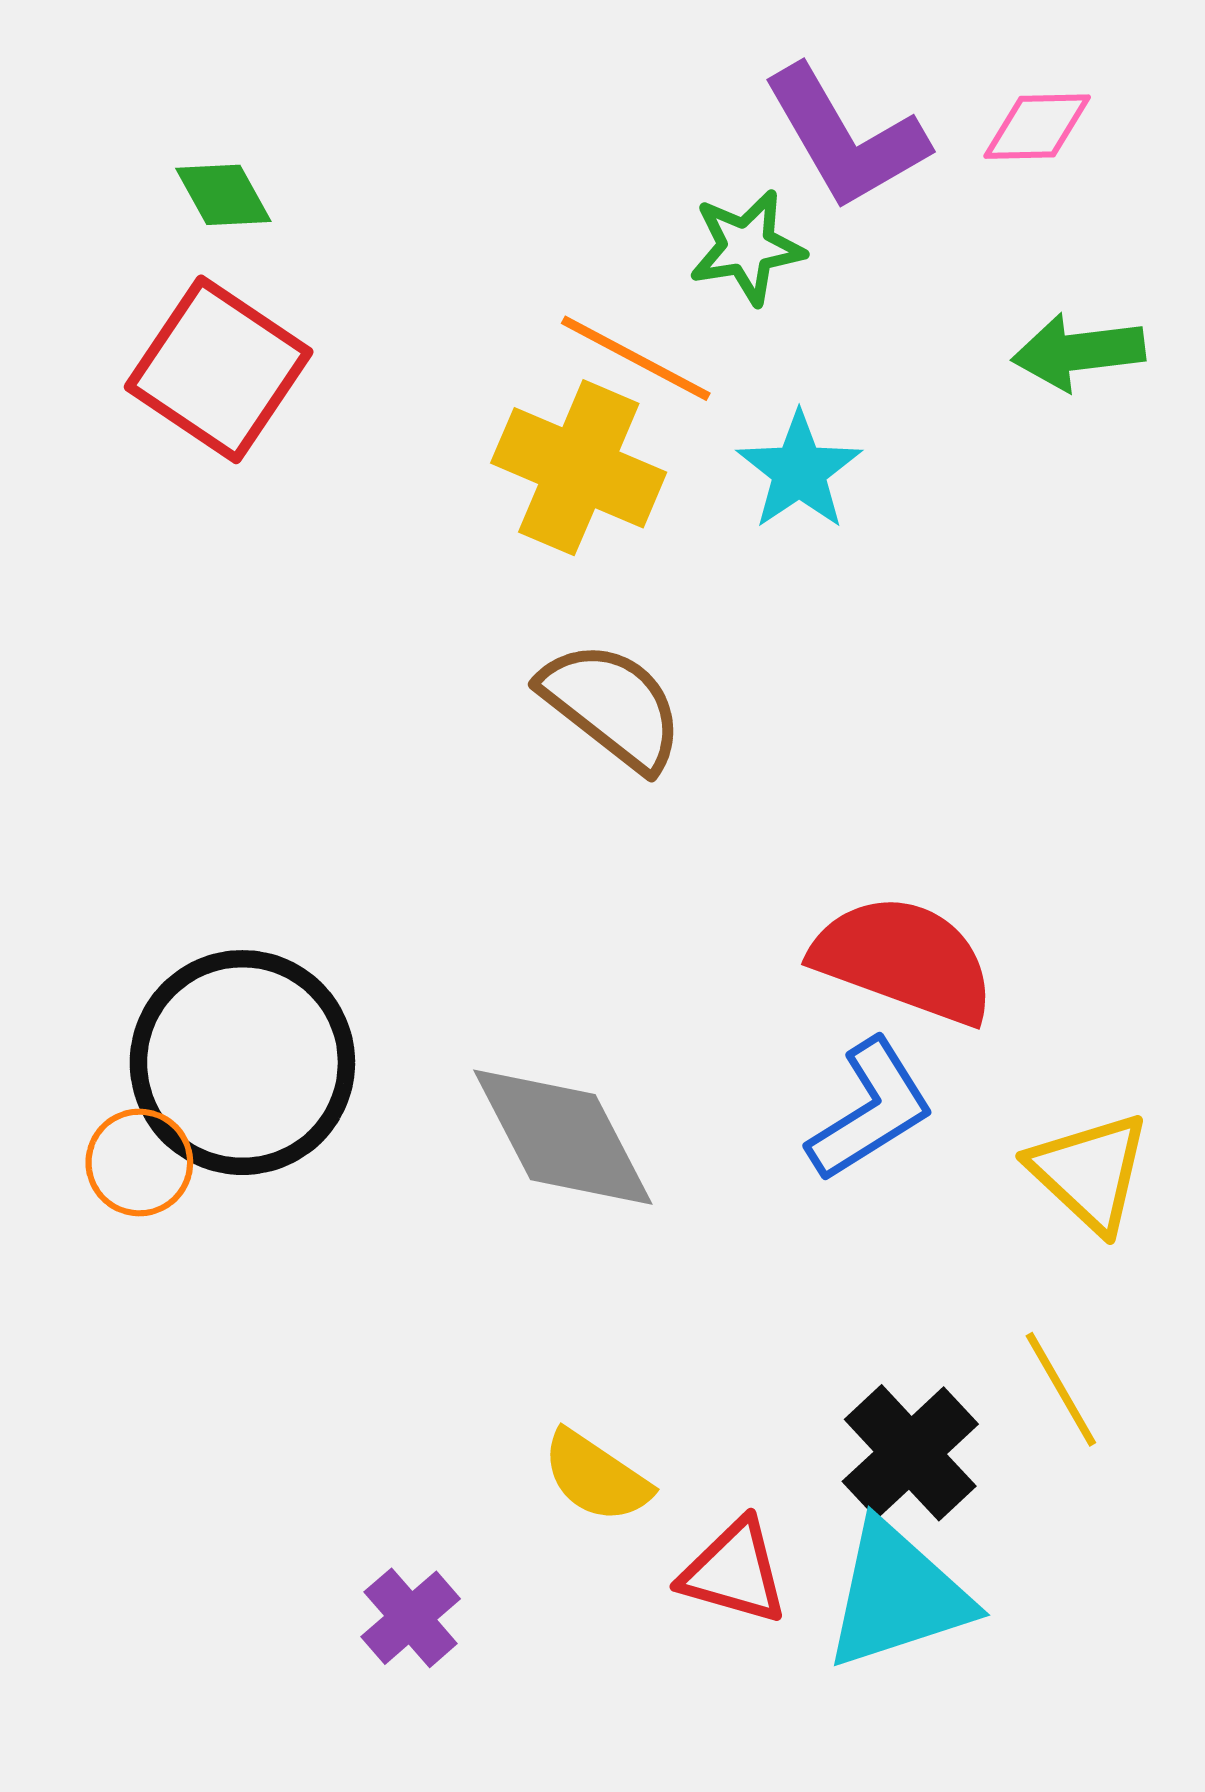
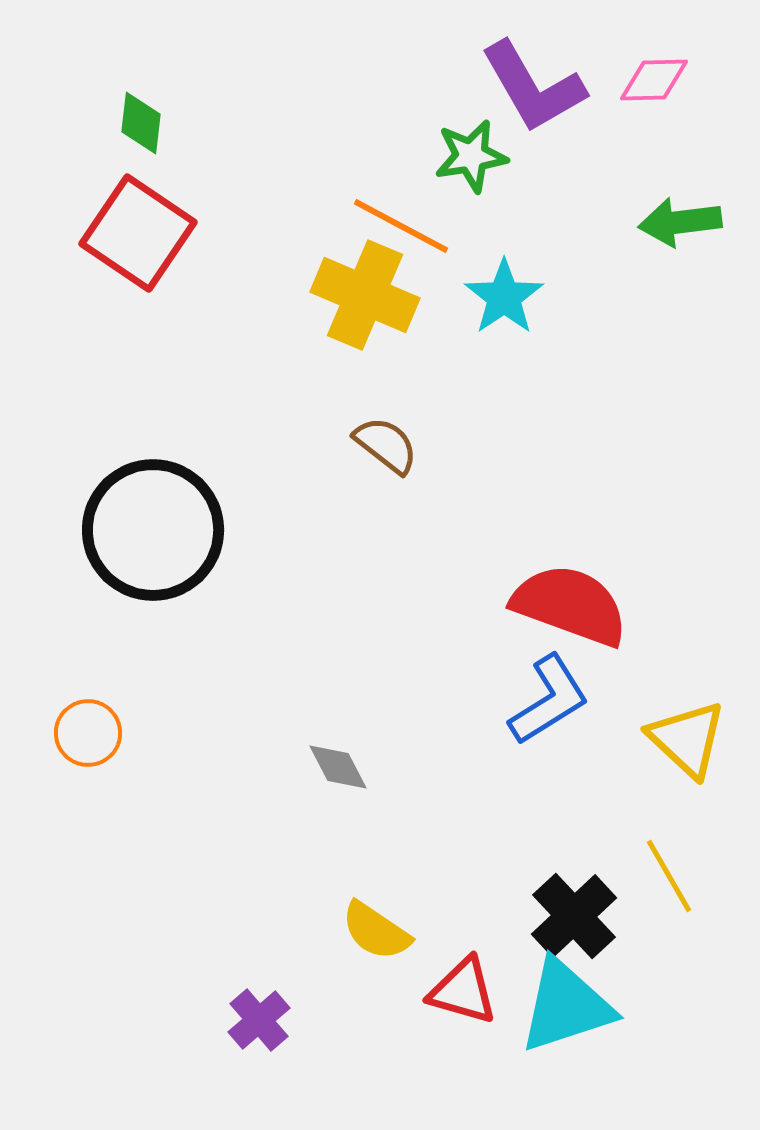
green diamond: (223, 195) -> (141, 123), turned 36
brown semicircle: (612, 706) -> (386, 445), size x0.7
black circle: (242, 1063) -> (153, 530), moved
gray diamond: (563, 1137) -> (338, 767), moved, size x0.5

